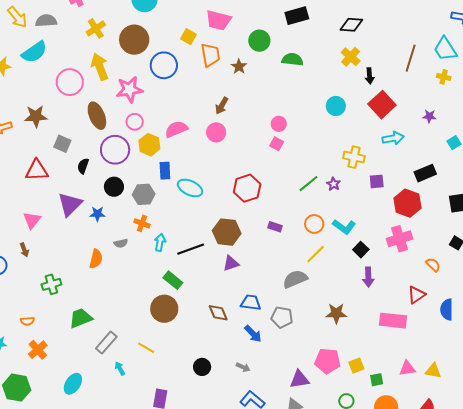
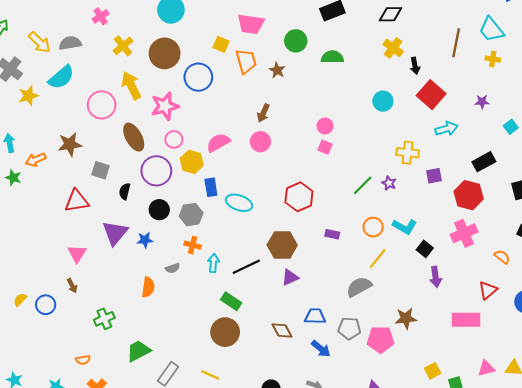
pink pentagon: (328, 361) -> (380, 340), moved

